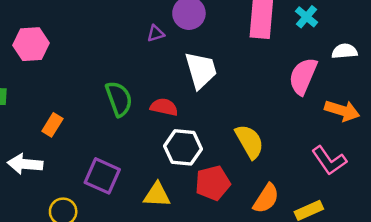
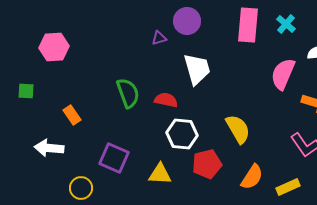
orange rectangle: (52, 125) -> (72, 115), turned -66

